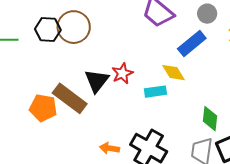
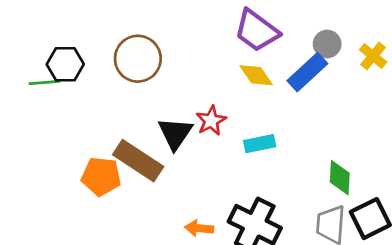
gray circle: (207, 14) -> (327, 44), moved
black hexagon: (48, 29) -> (65, 64), moved
yellow diamond: (173, 73) -> (256, 75), moved

